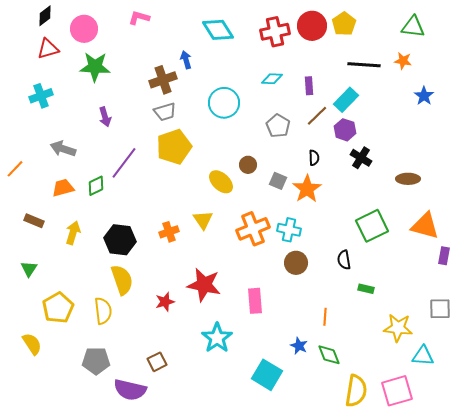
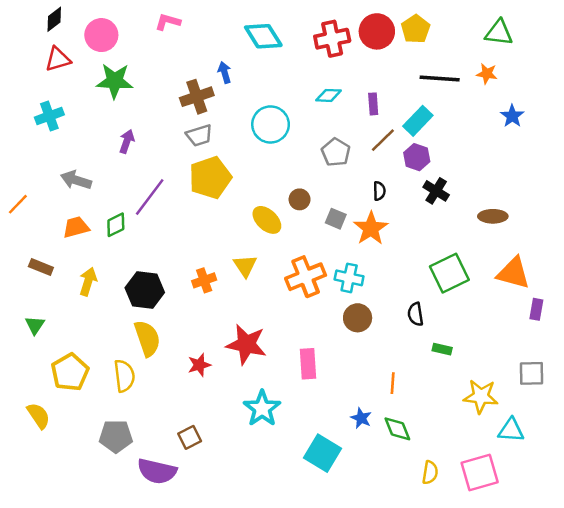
purple arrow: (105, 117) -> (127, 141), turned -144
yellow semicircle: (356, 391) -> (430, 472), size x0.6

